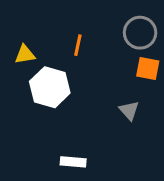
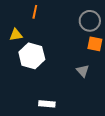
orange line: (78, 45) -> (35, 12), moved

